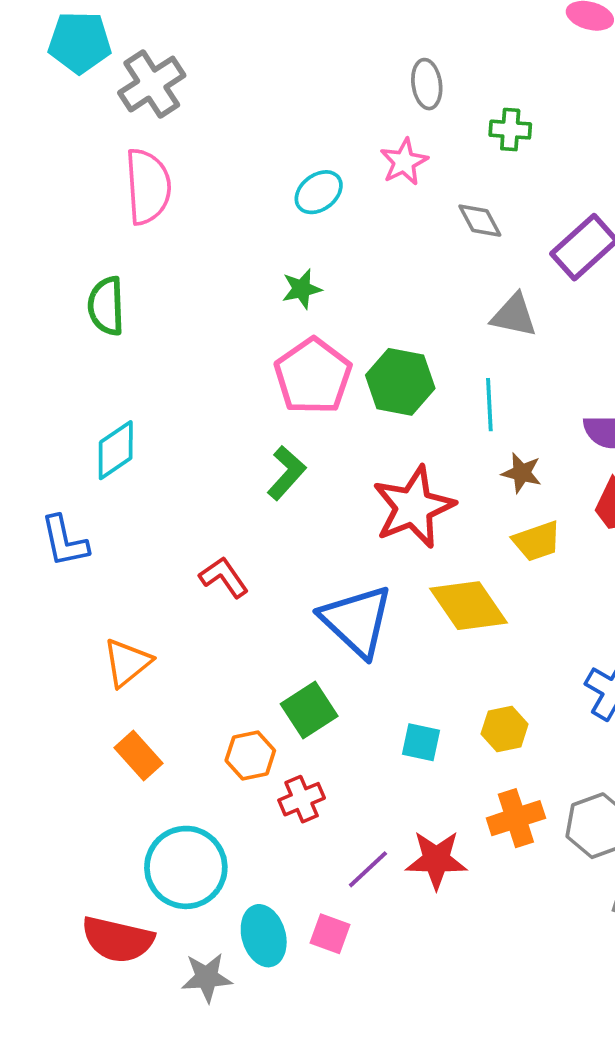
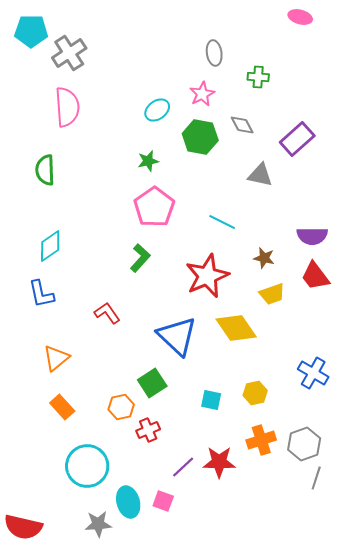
green hexagon: (400, 382) -> (200, 137), moved
cyan line: (489, 405) -> (222, 222), moved, turned -60
blue L-shape: (64, 541) -> (41, 294), moved
red semicircle: (118, 939) -> (23, 527), moved

